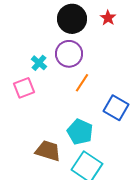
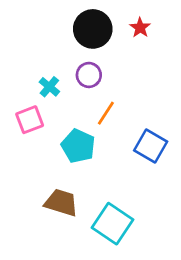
purple circle: (69, 54) -> (89, 75), size x0.7
cyan pentagon: (80, 132) -> (78, 146), moved

